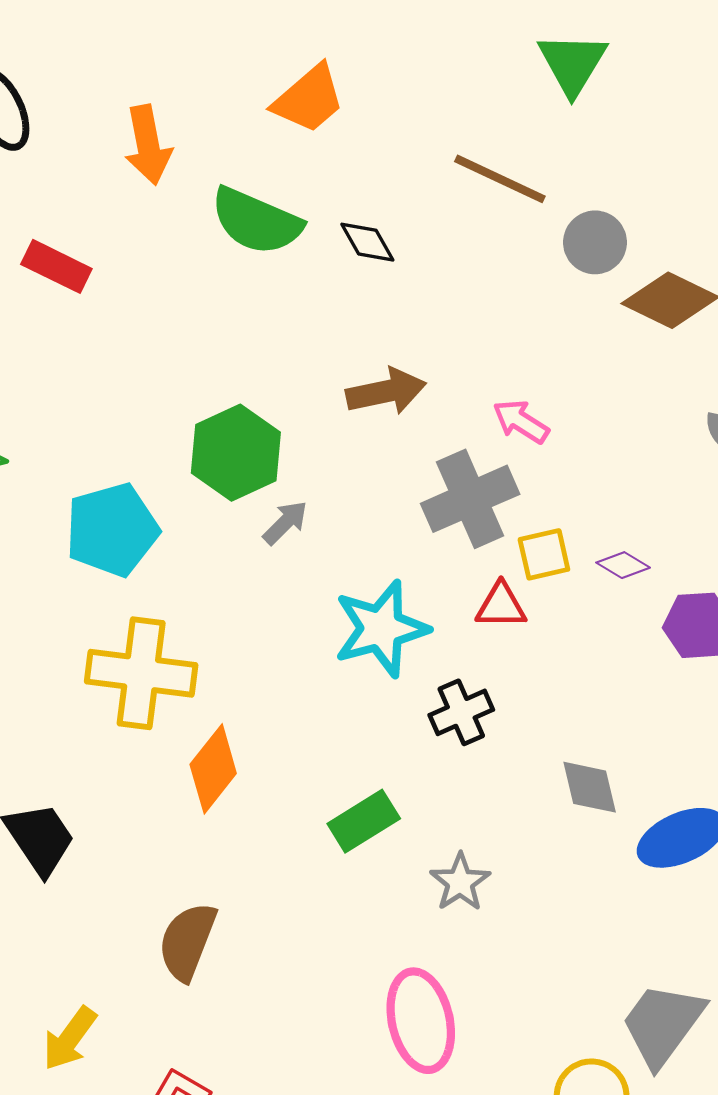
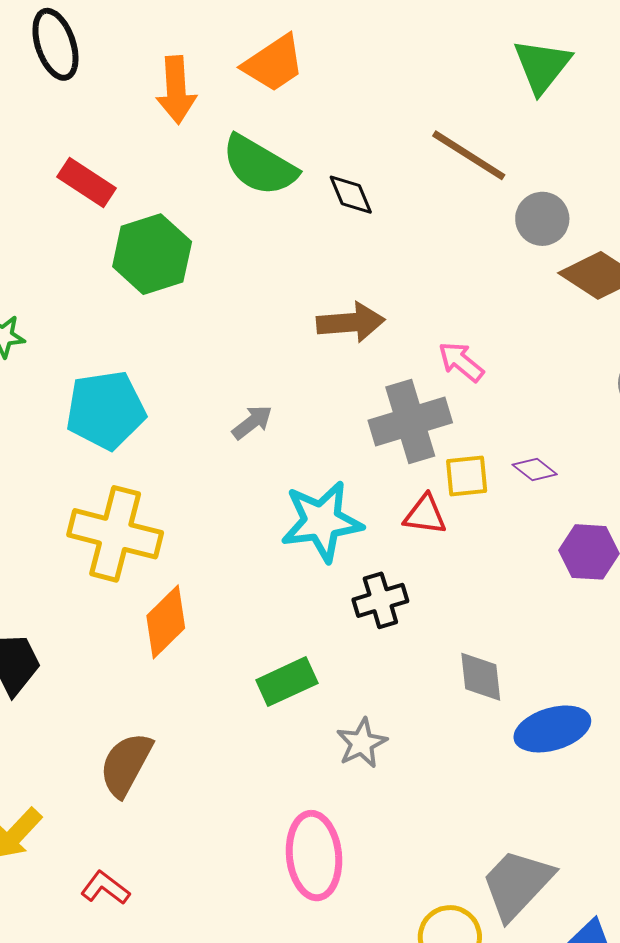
orange trapezoid: (309, 99) -> (274, 63), moved
green hexagon: (236, 453) -> (152, 254), moved
purple diamond: (623, 565) -> (535, 469), moved

